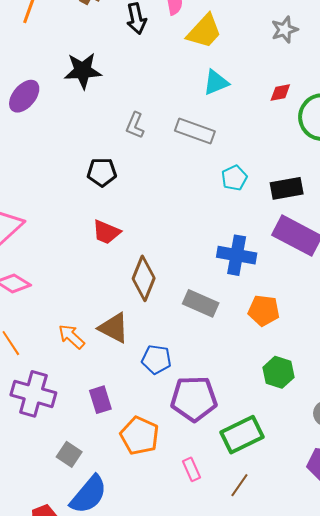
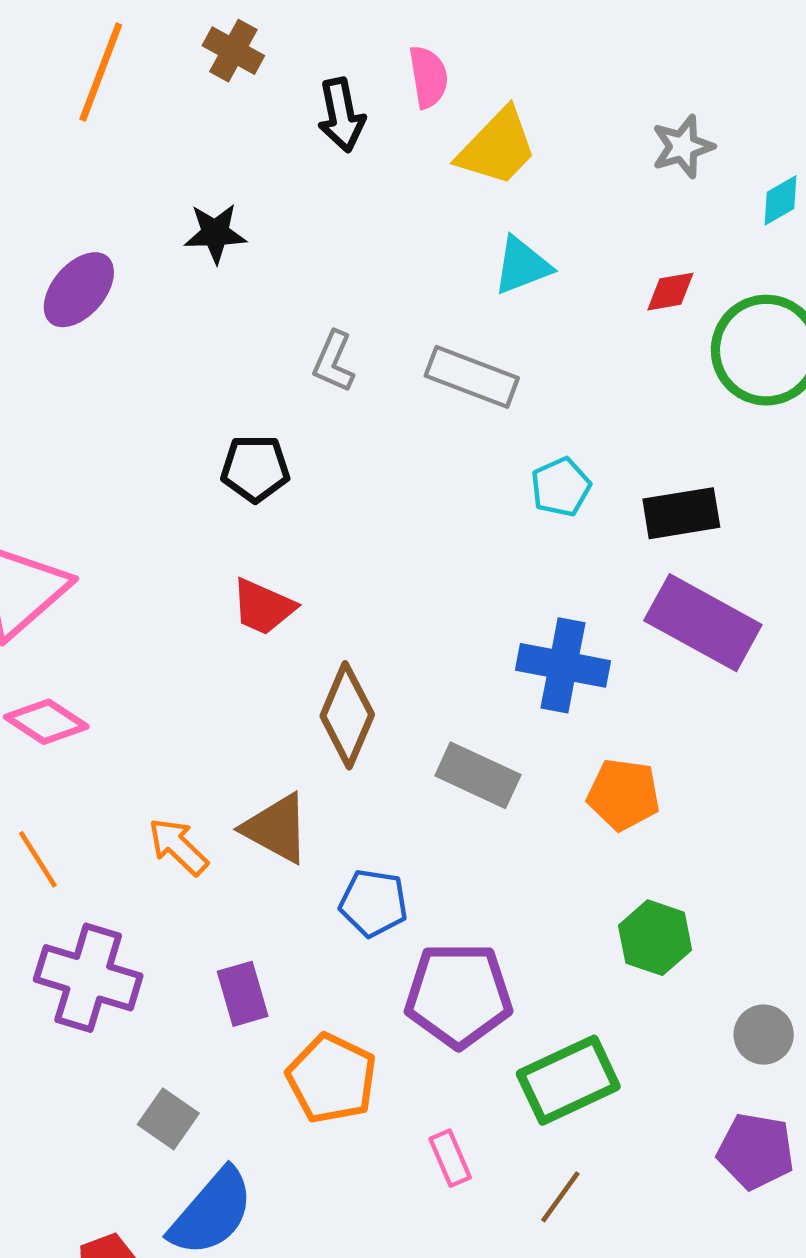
black star: (83, 71) -> (215, 233), size x0.7

